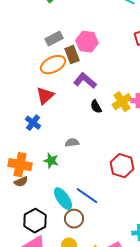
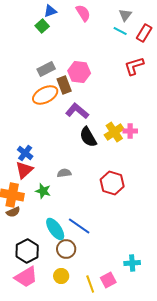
red triangle: (45, 96) -> (24, 170), moved
black semicircle: (96, 107) -> (88, 137), size x1.5
red hexagon: (122, 166) -> (112, 183), moved

